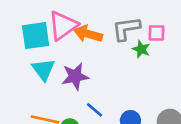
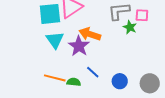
orange arrow: (88, 34) -> (90, 34), moved
purple star: (75, 76) -> (79, 46), turned -30

